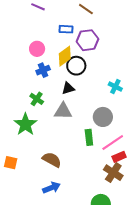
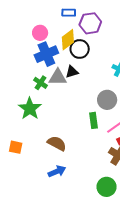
blue cross: (43, 70) -> (46, 54), size x1.6
gray triangle: (63, 111) -> (58, 77), moved

